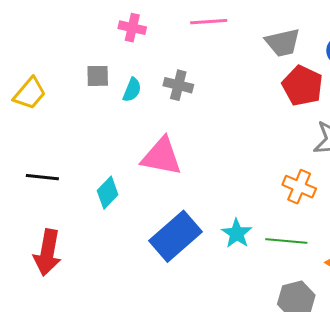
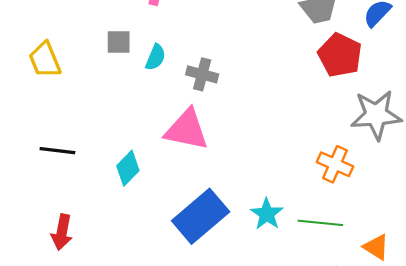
gray cross: (178, 85) -> (202, 74), moved
yellow trapezoid: (30, 93) -> (45, 60), turned 117
red arrow: (47, 253) -> (62, 232), size x0.7

